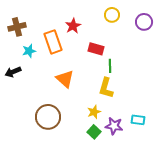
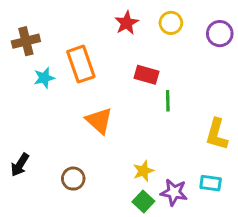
red star: (73, 26) -> (127, 23), moved
black arrow: (13, 72) -> (20, 165), moved, turned -35
yellow L-shape: (106, 88) -> (217, 134), moved
brown circle: (48, 117) -> (73, 179), size x0.6

